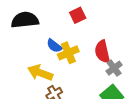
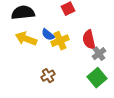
yellow arrow: (40, 73) -> (26, 39), moved

